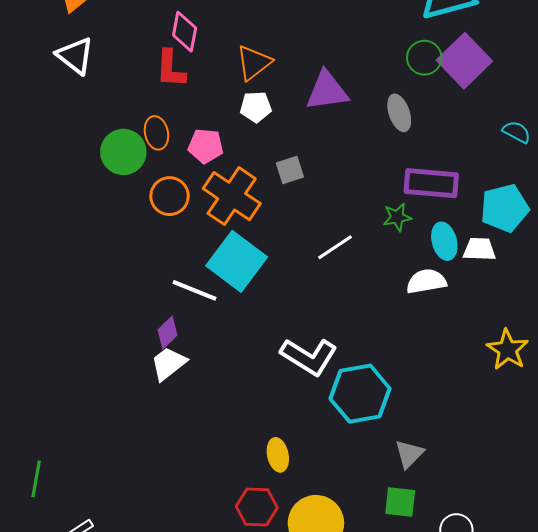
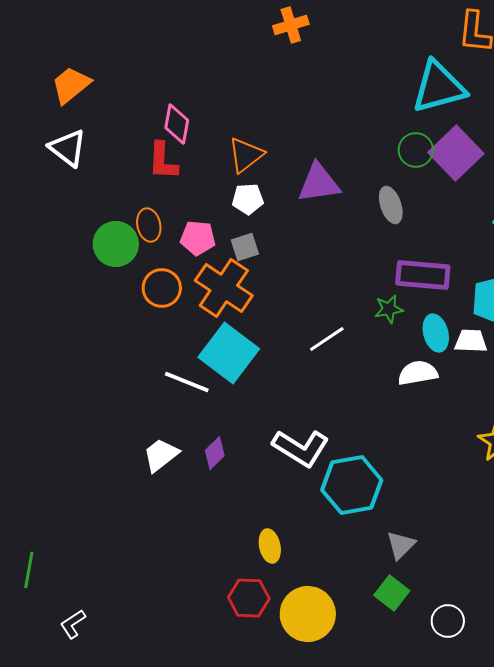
gray square: (290, 170) -> (245, 247), moved
purple diamond: (167, 332) -> (215, 453), moved
green square: (400, 502) -> (392, 593), turned 32

